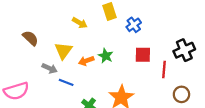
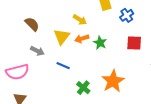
yellow arrow: (80, 23) -> (80, 20), moved
orange arrow: (86, 61) -> (82, 39), moved
gray arrow: (50, 68) -> (37, 51), moved

